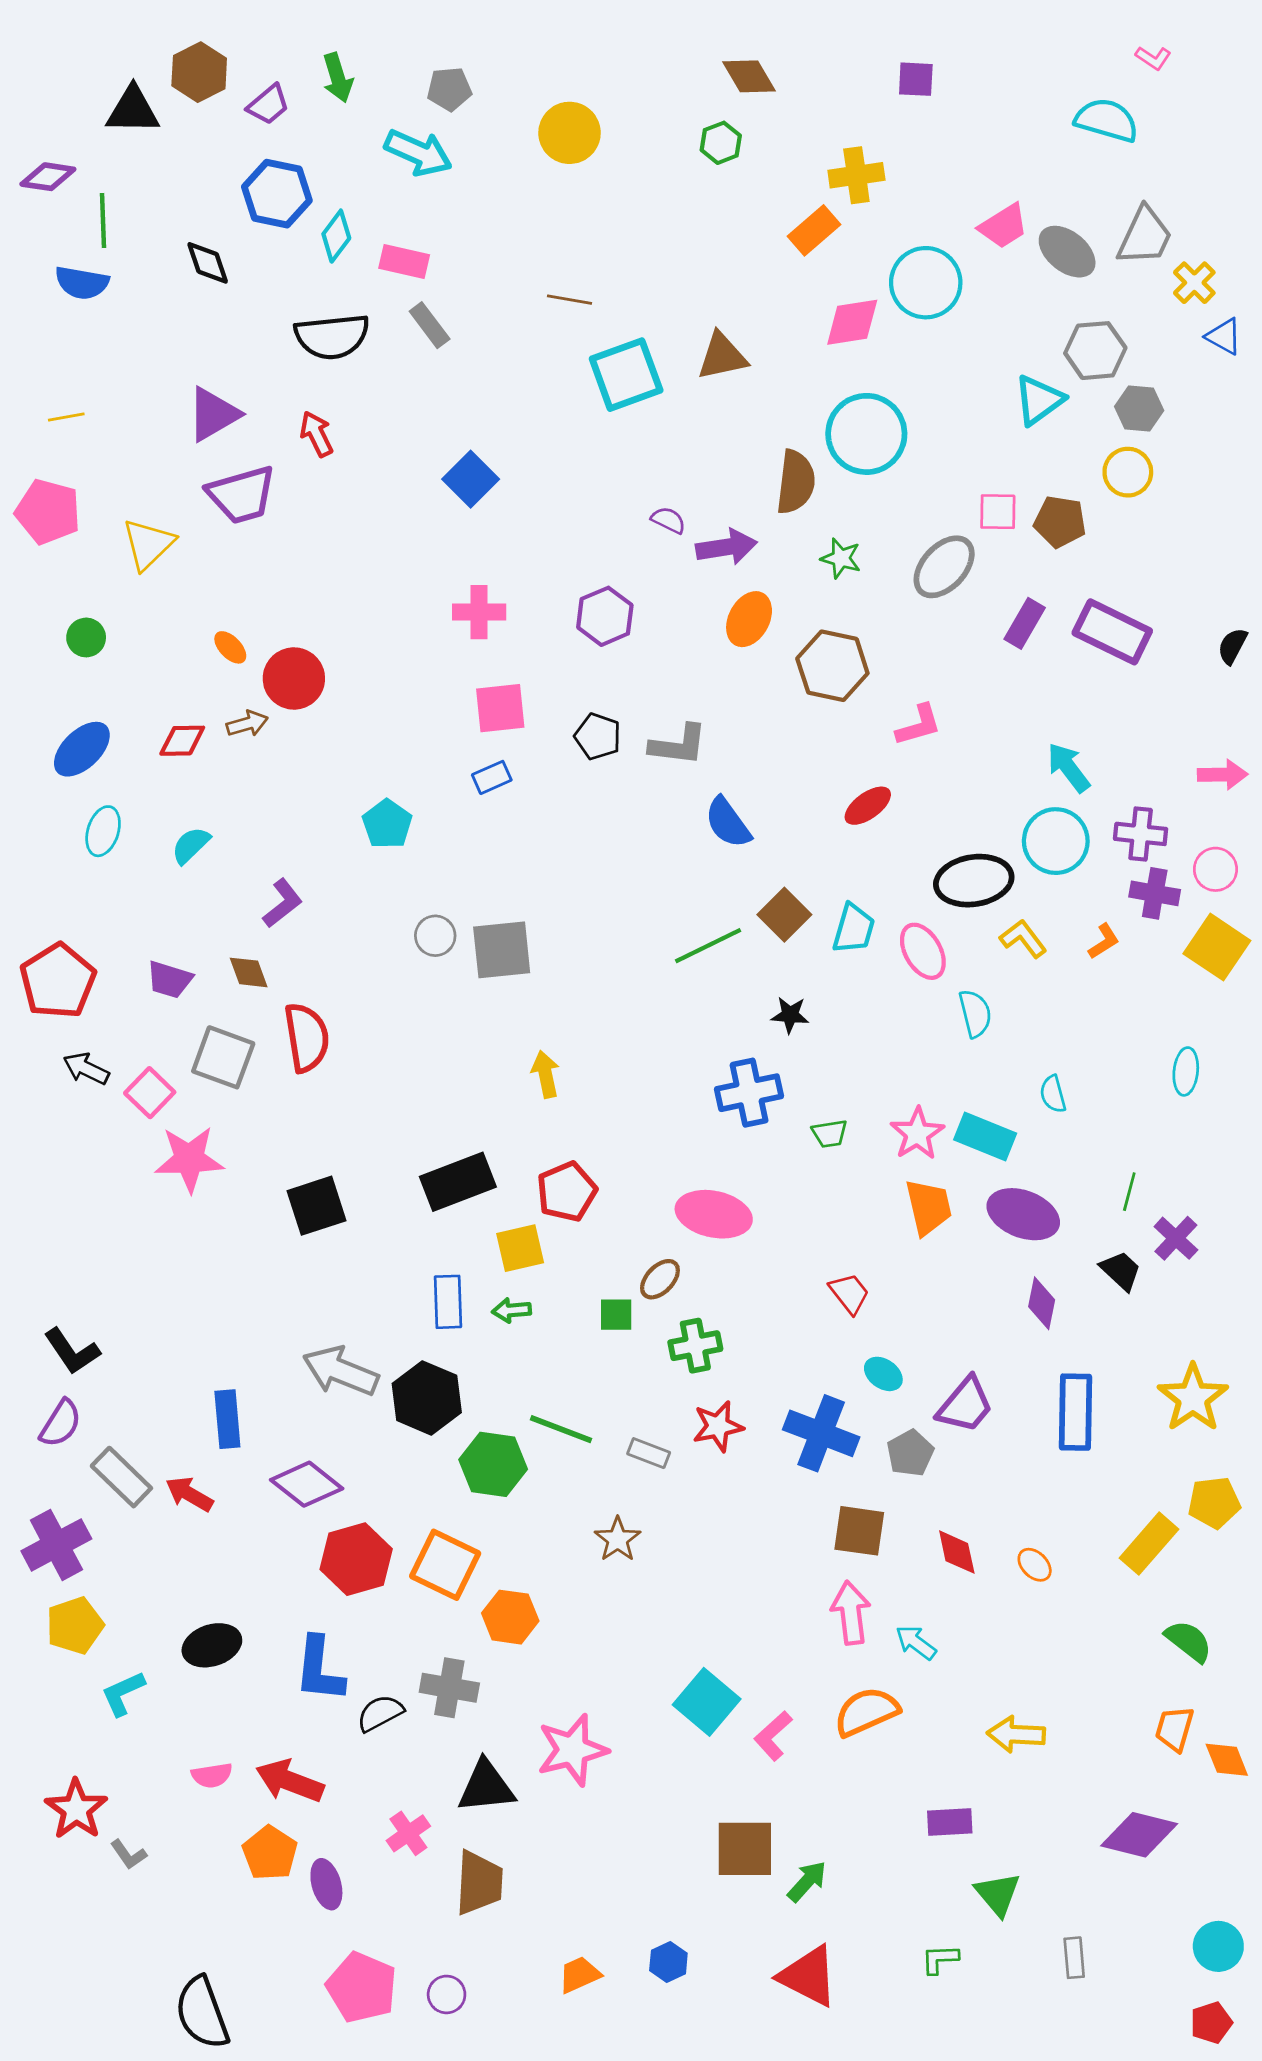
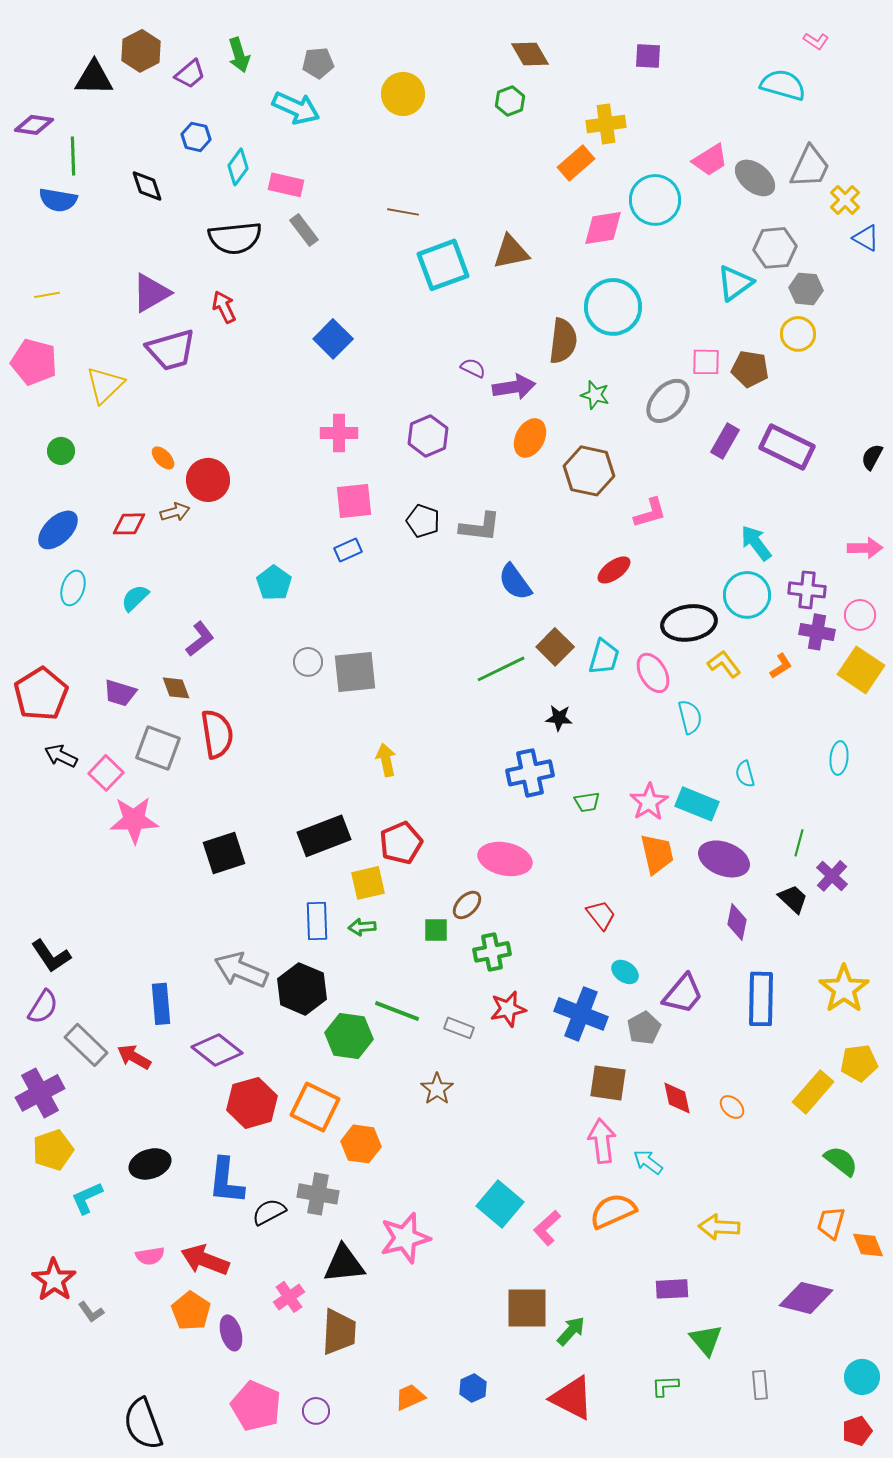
blue hexagon: (277, 194) -> (196, 137), size x0.6

